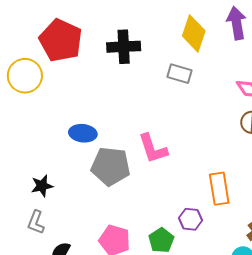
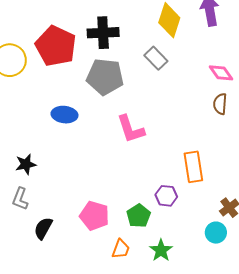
red pentagon: (61, 40) -> (56, 46), moved
gray rectangle: (180, 74) -> (156, 58), turned 30
gray pentagon: (111, 166) -> (105, 77), moved

